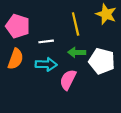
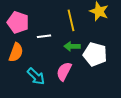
cyan arrow: (46, 64) -> (36, 76), moved, turned 42

